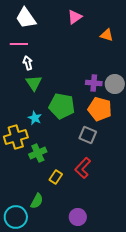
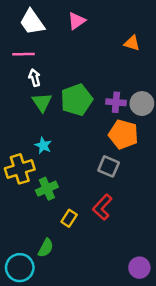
pink triangle: (75, 17) -> (76, 21), moved
green pentagon: (62, 106) -> (76, 100), moved, turned -30
purple circle: (78, 217) -> (139, 268), moved

